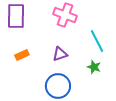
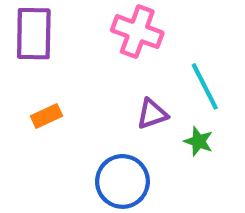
purple triangle: (60, 54) -> (152, 114), moved

